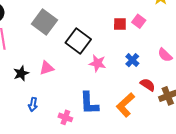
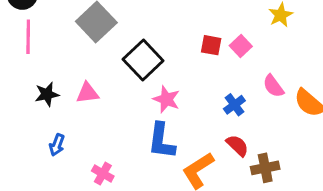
pink semicircle: (165, 55) -> (273, 86), moved
blue cross: (132, 60) -> (234, 105), moved
blue L-shape: (89, 103) -> (161, 141), moved

